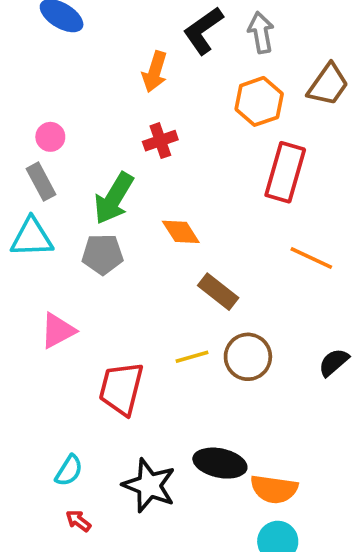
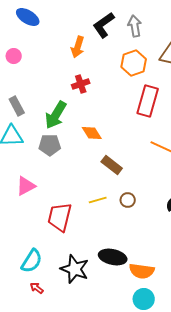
pink circle: (50, 137) -> (14, 56), moved
brown circle: (248, 357) -> (128, 200), size x0.6
cyan semicircle: (69, 471) -> (32, 261), size x1.4

